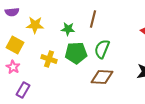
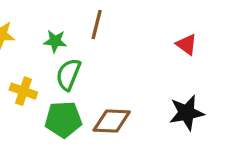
green semicircle: (102, 49) -> (68, 74), moved
green pentagon: (76, 53) -> (63, 119), moved

